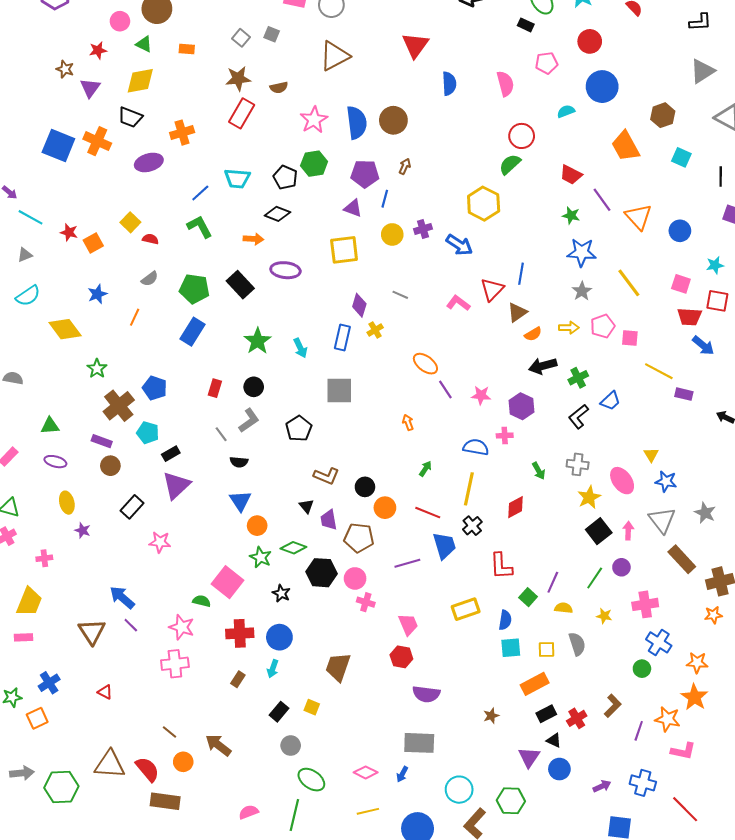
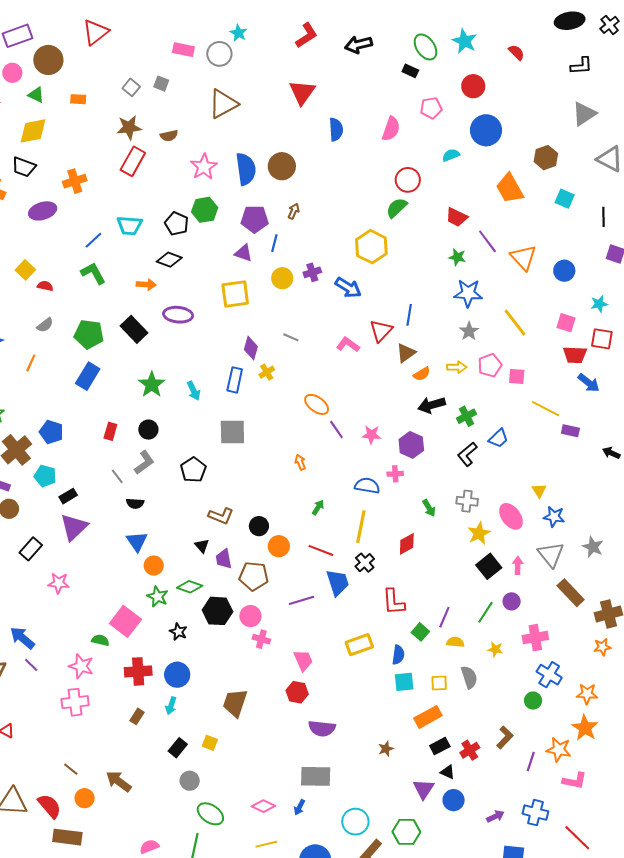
pink semicircle: (505, 84) -> (391, 129), turned 35

